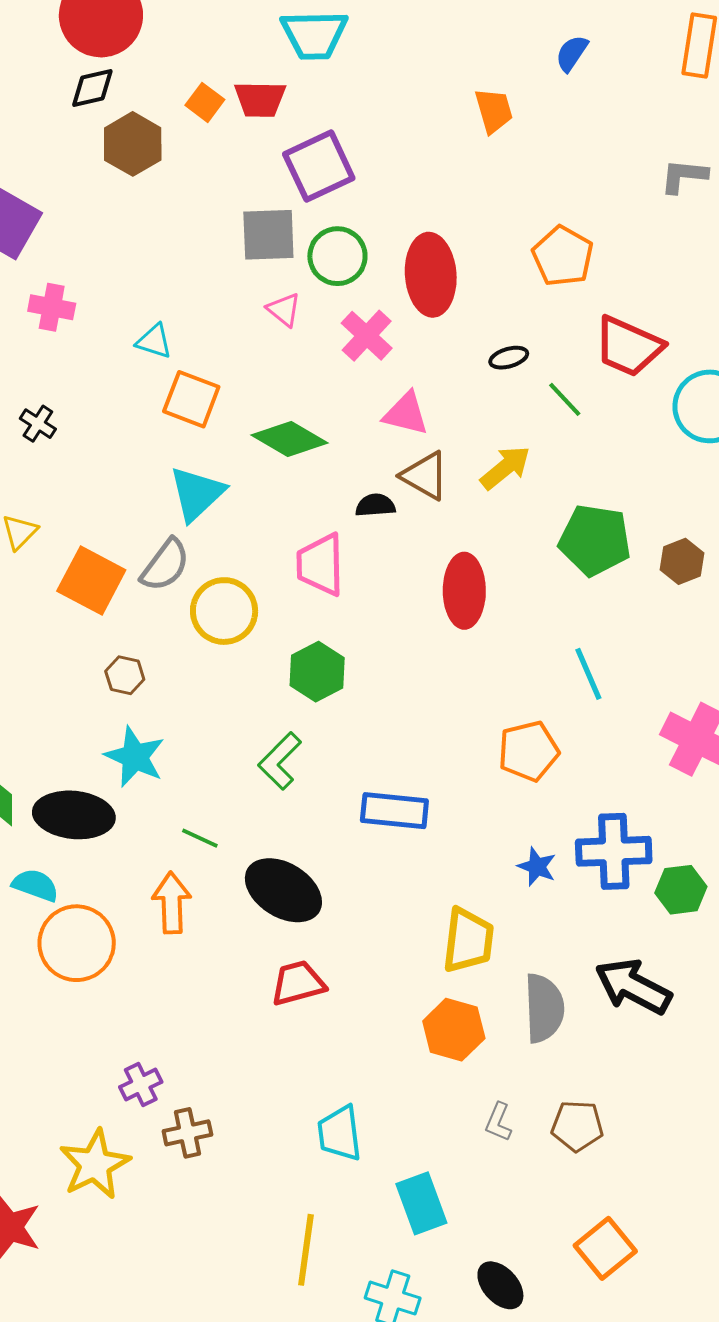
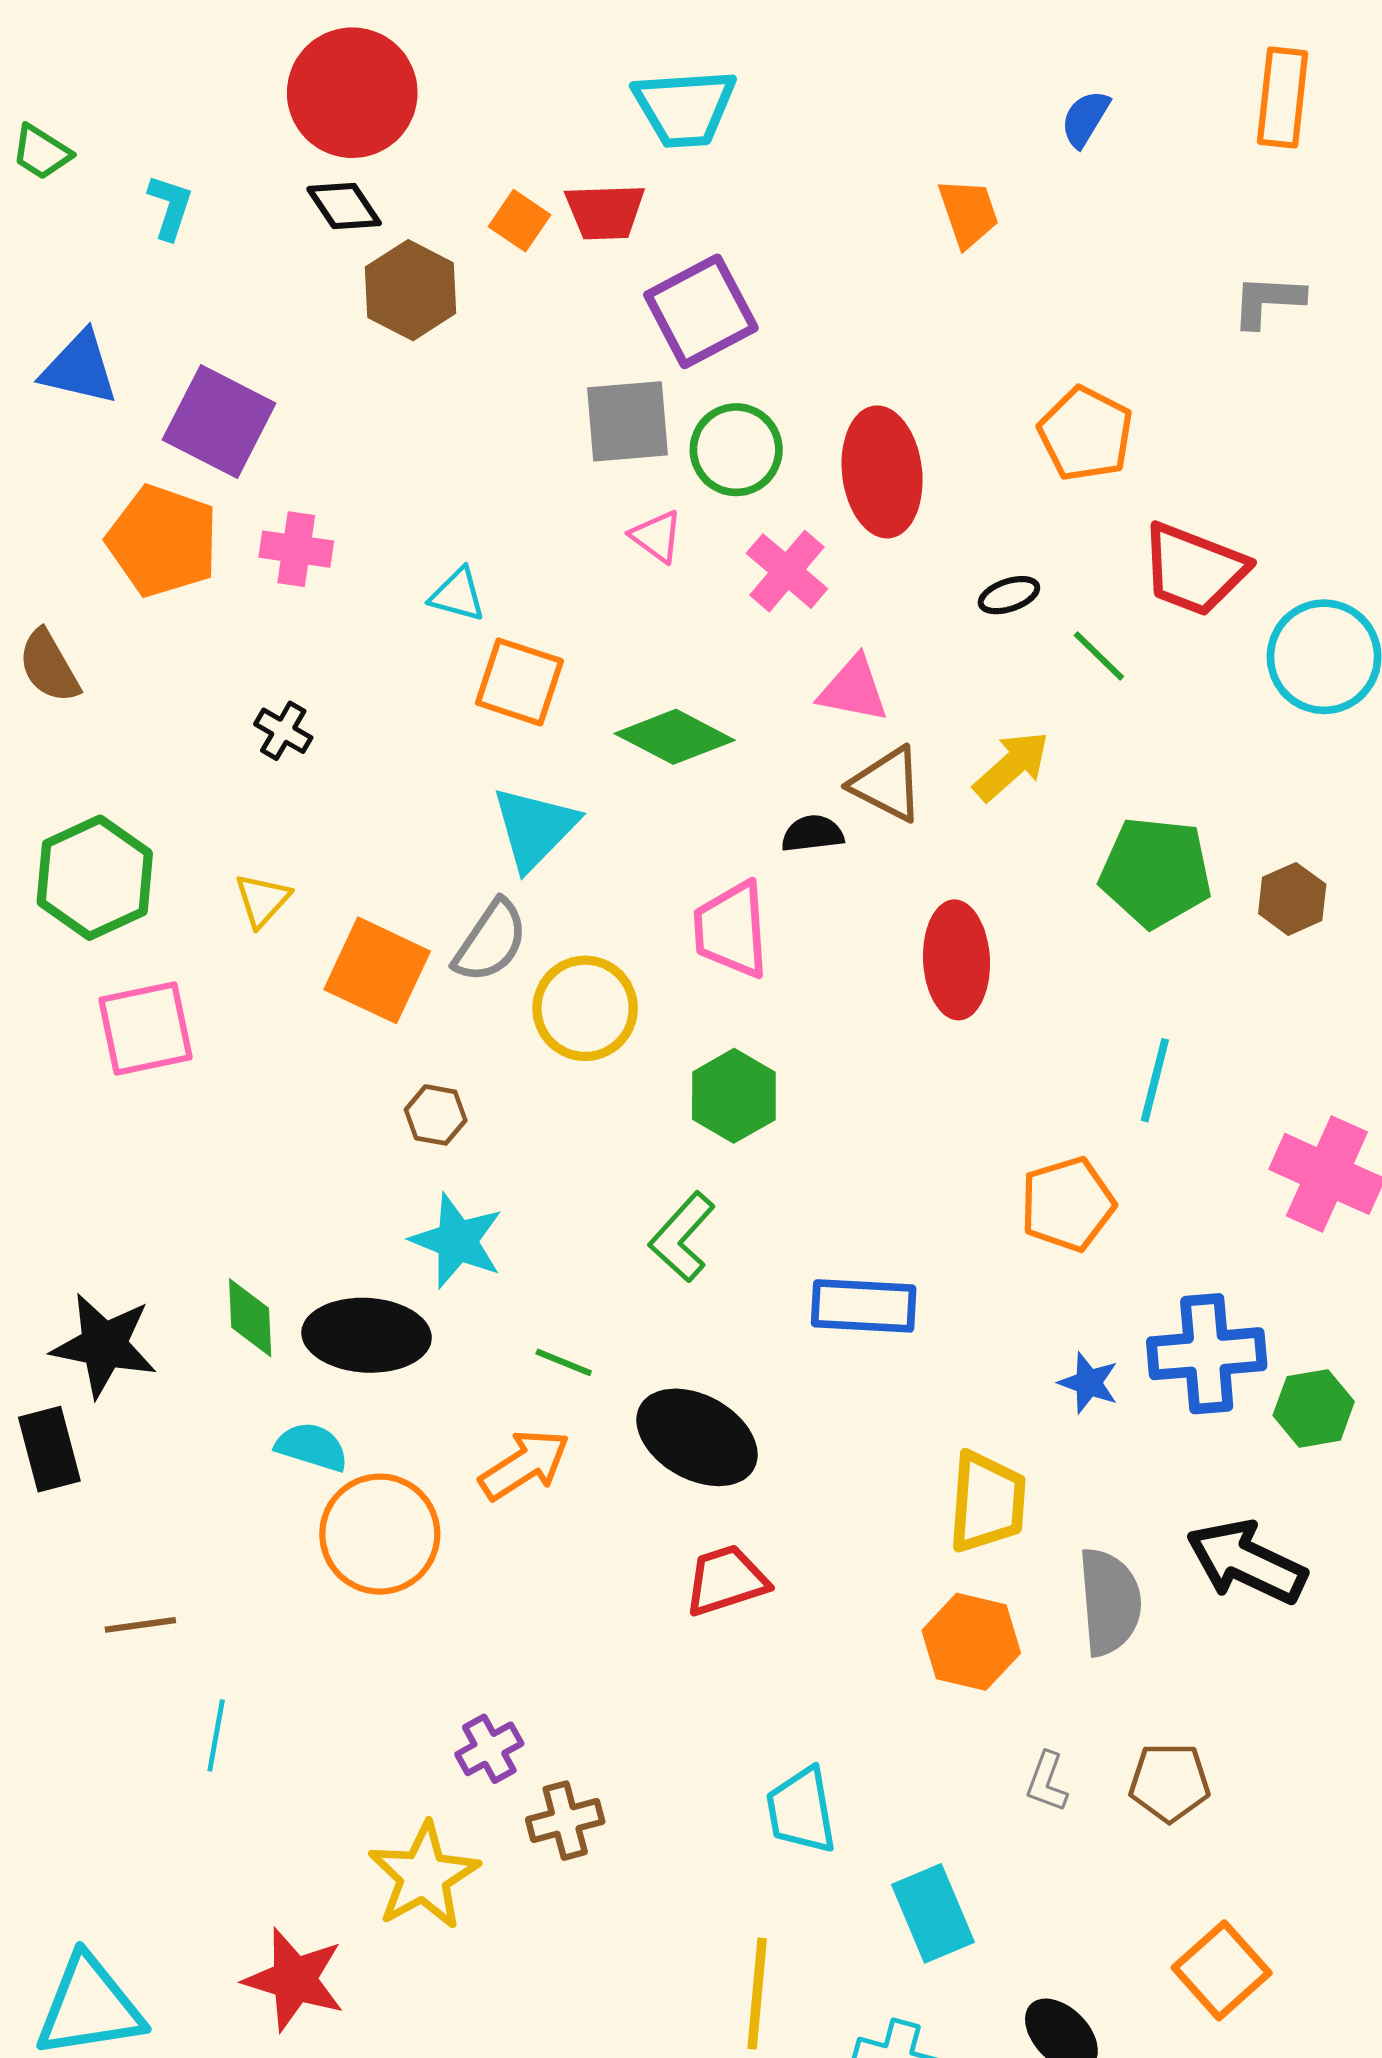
black diamond: (92, 88) -> (344, 206), turned 72
cyan line: (588, 674) -> (1155, 1080), turned 40
orange arrow: (172, 903) -> (524, 1465), turned 62

